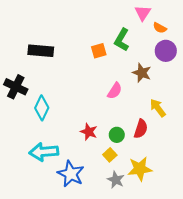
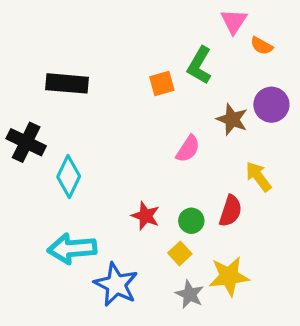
purple circle: (166, 51) -> (271, 105), moved

